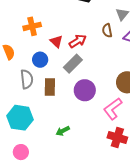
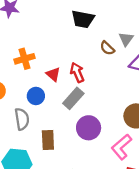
brown semicircle: (107, 30) -> (107, 48), moved, turned -32
red arrow: (78, 41) -> (77, 72), turned -78
brown rectangle: (50, 87) -> (48, 140), moved

